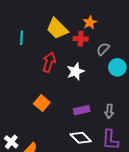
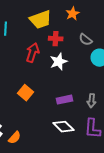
yellow trapezoid: (57, 29) -> (41, 20), turned -65
red cross: (81, 39) -> (56, 39), moved
gray semicircle: (103, 49) -> (86, 40), turned -96

